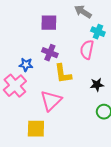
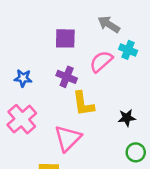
pink semicircle: (87, 50) -> (101, 61), moved, turned 36
blue star: (26, 65) -> (23, 78), moved

